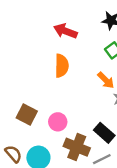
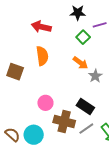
brown square: (27, 115) -> (15, 72), moved

